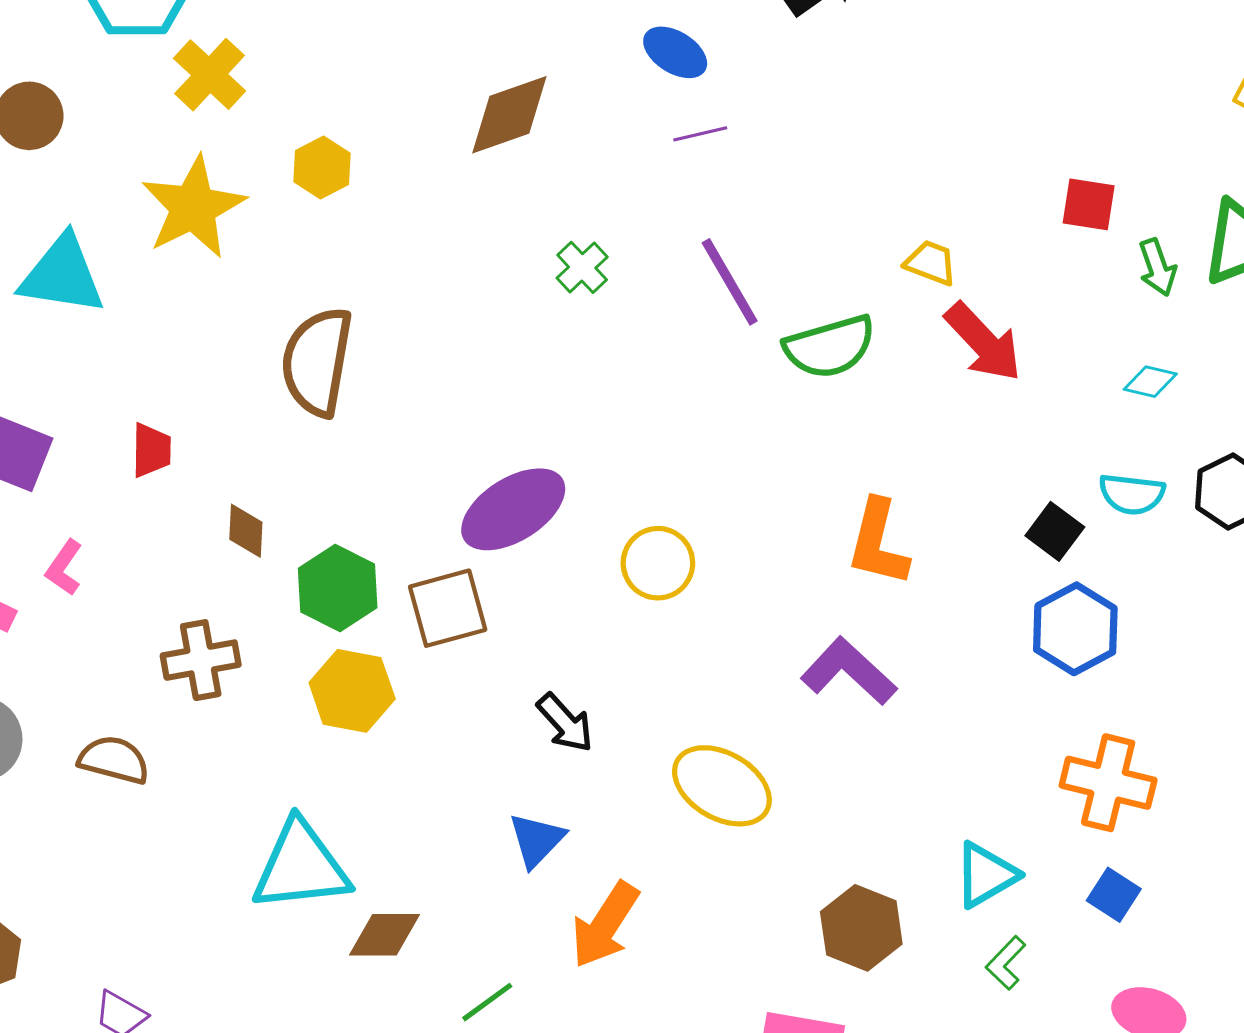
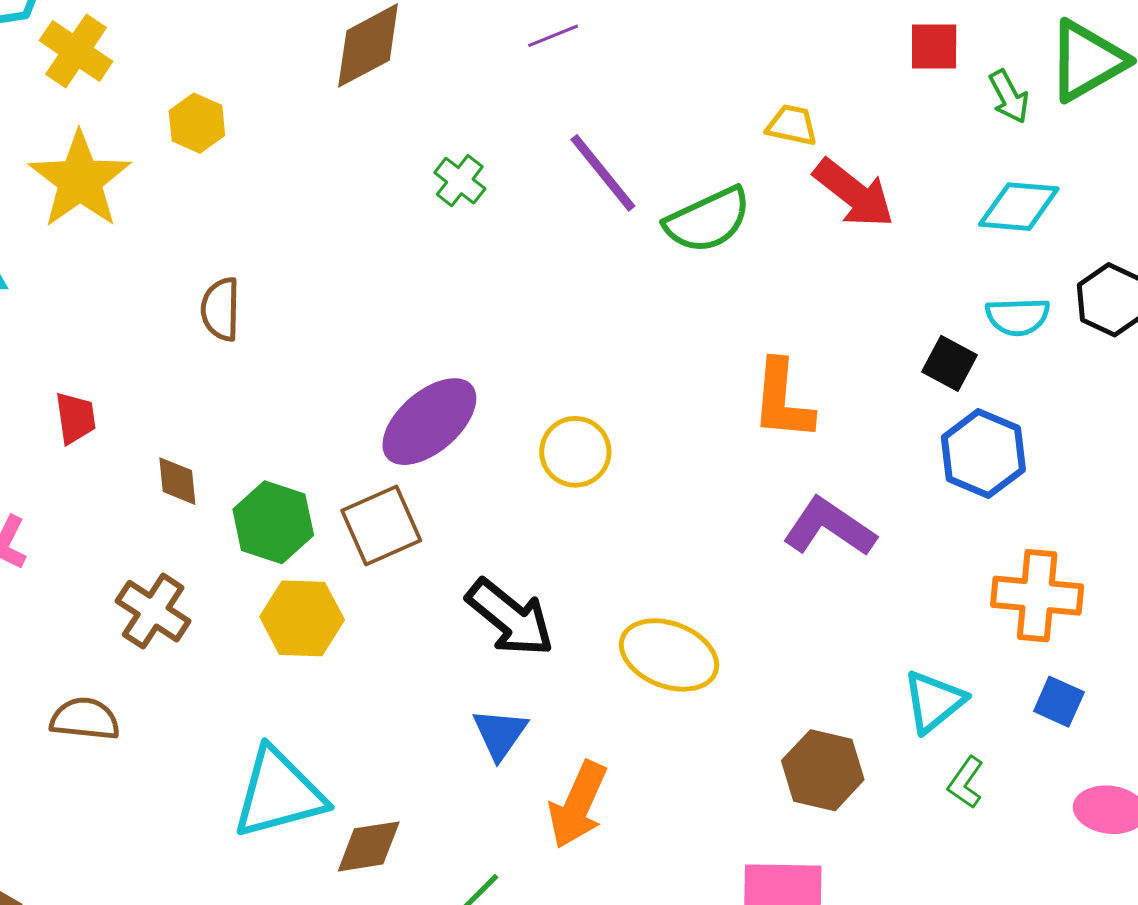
brown semicircle: (317, 362) -> (221, 309), size x0.6
cyan diamond: (1150, 382) -> (1019, 207), size x1.6
brown cross: (201, 660) -> (153, 611), turned -38
purple L-shape: (849, 671) -> (829, 527), moved
black arrow: (565, 723) -> (510, 618), size x1.5

